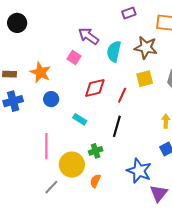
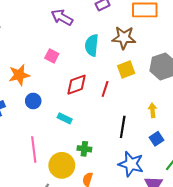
purple arrow: (88, 36) -> (62, 17), moved
orange star: (40, 72) -> (19, 75), turned -30
black line: (117, 126) -> (123, 127), moved
green cross: (96, 151) -> (84, 149), turned 32

